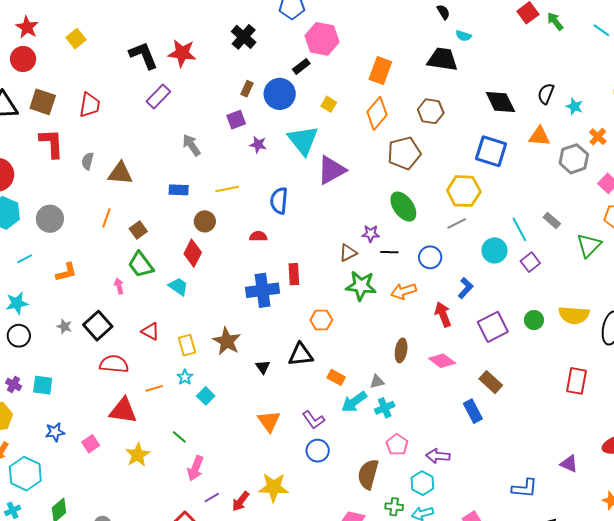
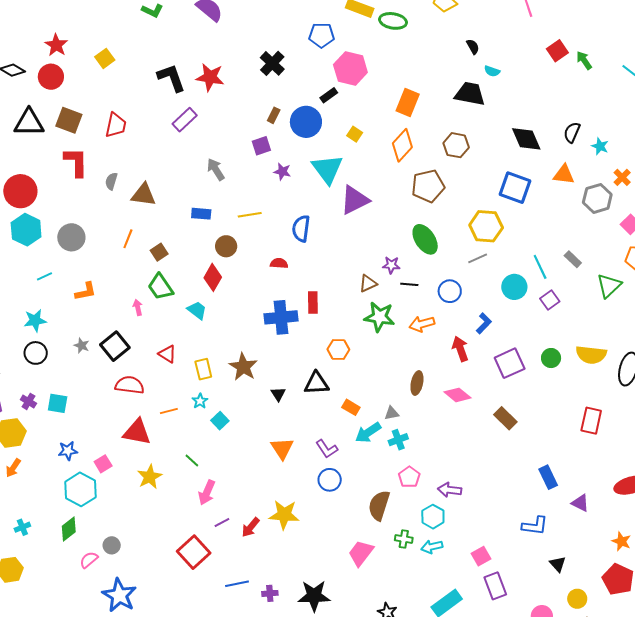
blue rectangle: (473, 411) -> (548, 477), moved
cyan hexagon: (25, 474) -> (81, 489), moved

